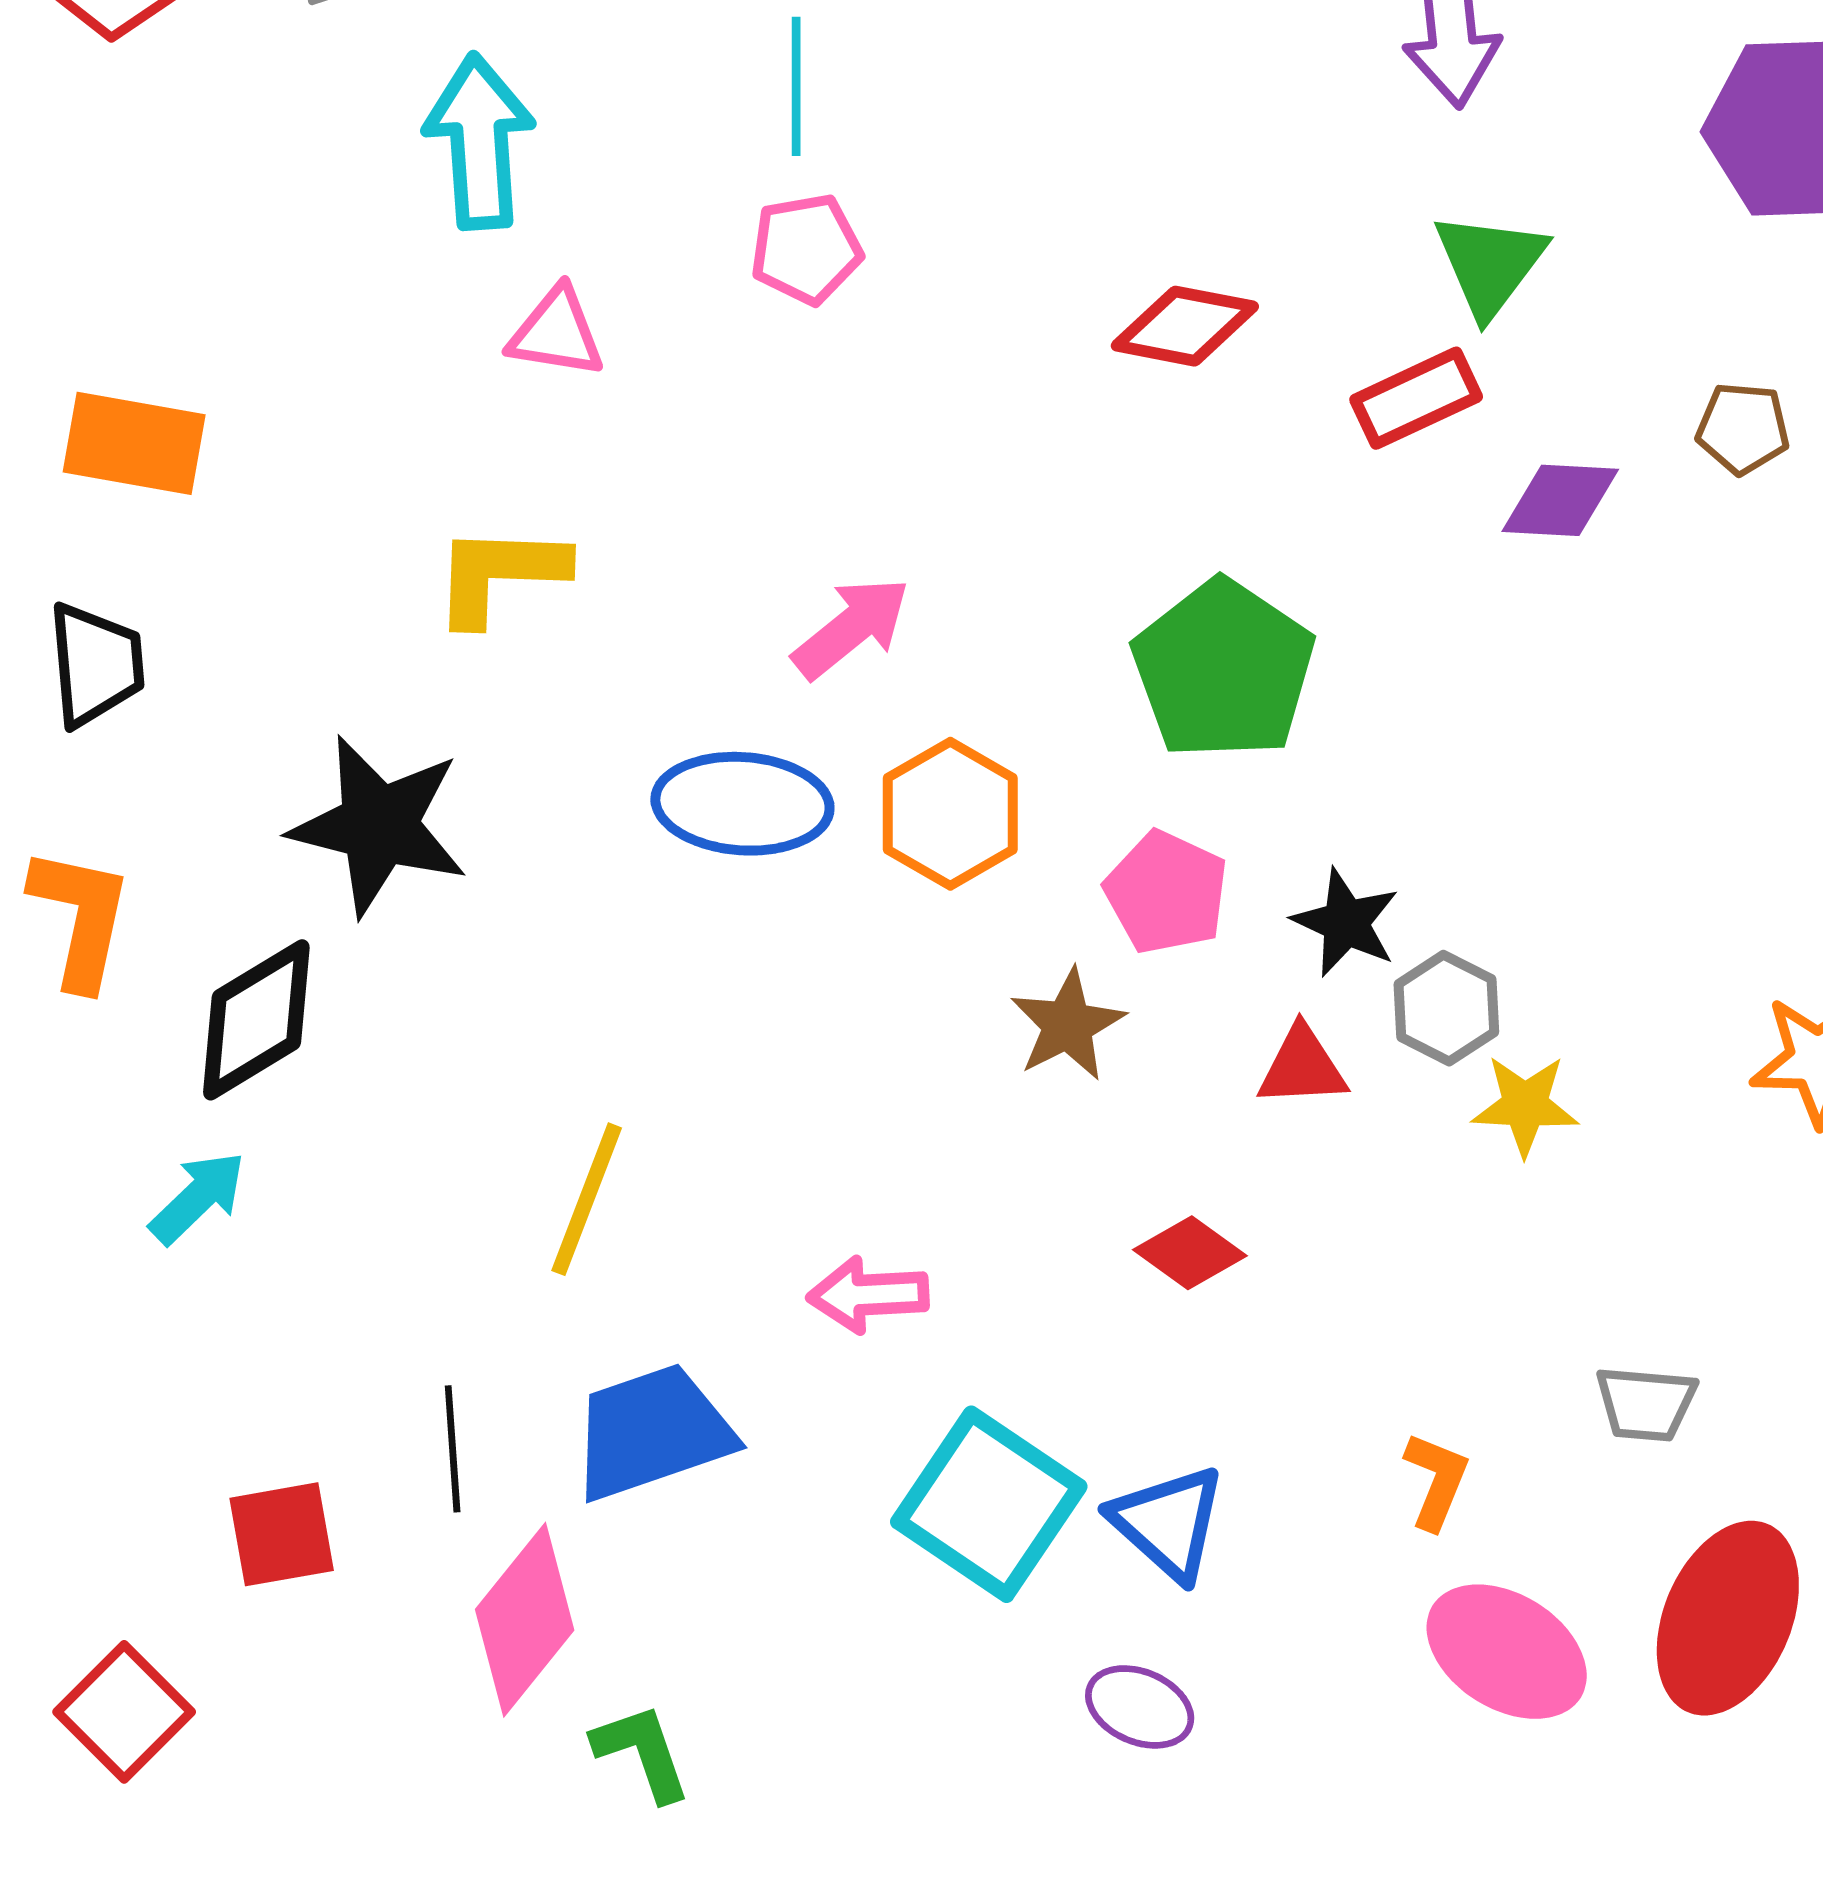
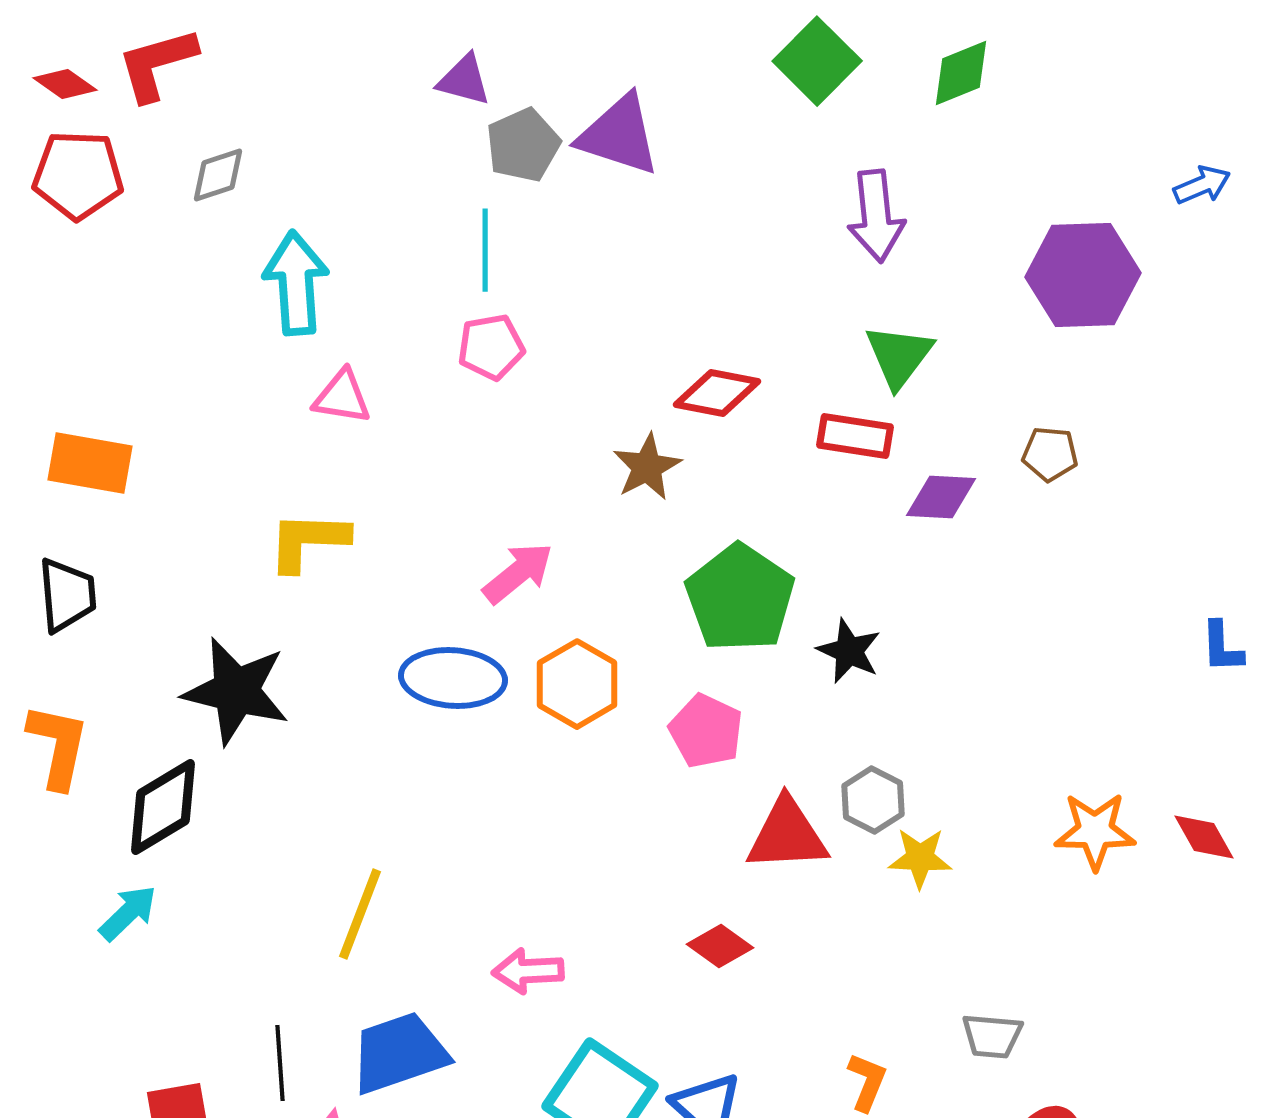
red rectangle: (1416, 398) -> (855, 436), turned 34
black star: (1346, 923) -> (849, 651), moved
brown star: (1068, 1025) -> (647, 467), moved
red triangle: (1302, 1067) -> (787, 835), size x1.5

